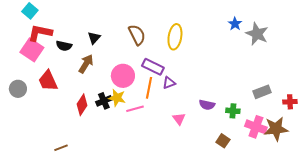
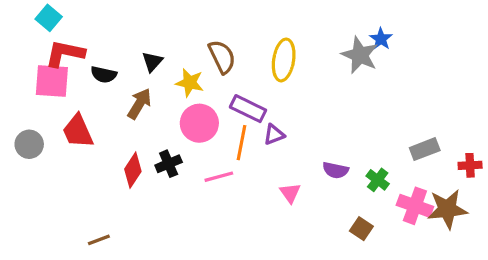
gray star: (257, 34) -> (360, 55), moved
pink square: (32, 50) -> (52, 81), turned -30
yellow star: (117, 98) -> (190, 83), moved
green cross: (233, 111) -> (378, 180), turned 32

